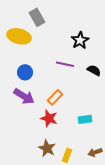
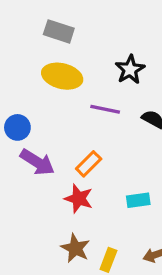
gray rectangle: (37, 17) -> (59, 31), turned -42
yellow ellipse: (19, 36) -> (62, 76), moved
blue circle: (25, 72) -> (17, 127), moved

